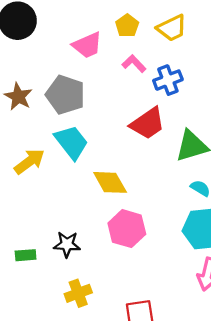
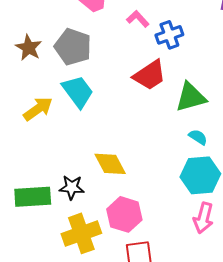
yellow diamond: (110, 182) -> (110, 164), moved
pink hexagon: (127, 229) -> (124, 214), moved
green rectangle: (26, 255) -> (33, 197), size x1.8
yellow cross: (78, 293) -> (81, 233), size x1.5

